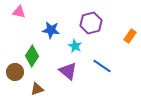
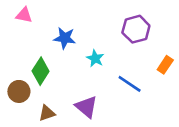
purple hexagon: (91, 23) -> (136, 29), moved
orange rectangle: (130, 36) -> (165, 65), moved
purple triangle: (68, 71) -> (86, 107), moved

